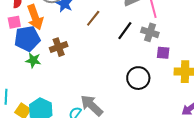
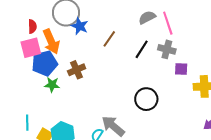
pink square: (14, 22) -> (31, 48), size x1.5
black circle: (138, 78) -> (146, 99), moved

